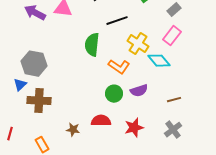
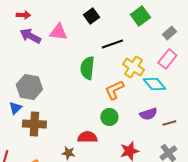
orange L-shape: (119, 67) -> (114, 90), turned 120
purple semicircle: (139, 91) -> (148, 114), moved
red semicircle: (101, 121) -> (87, 137), moved

